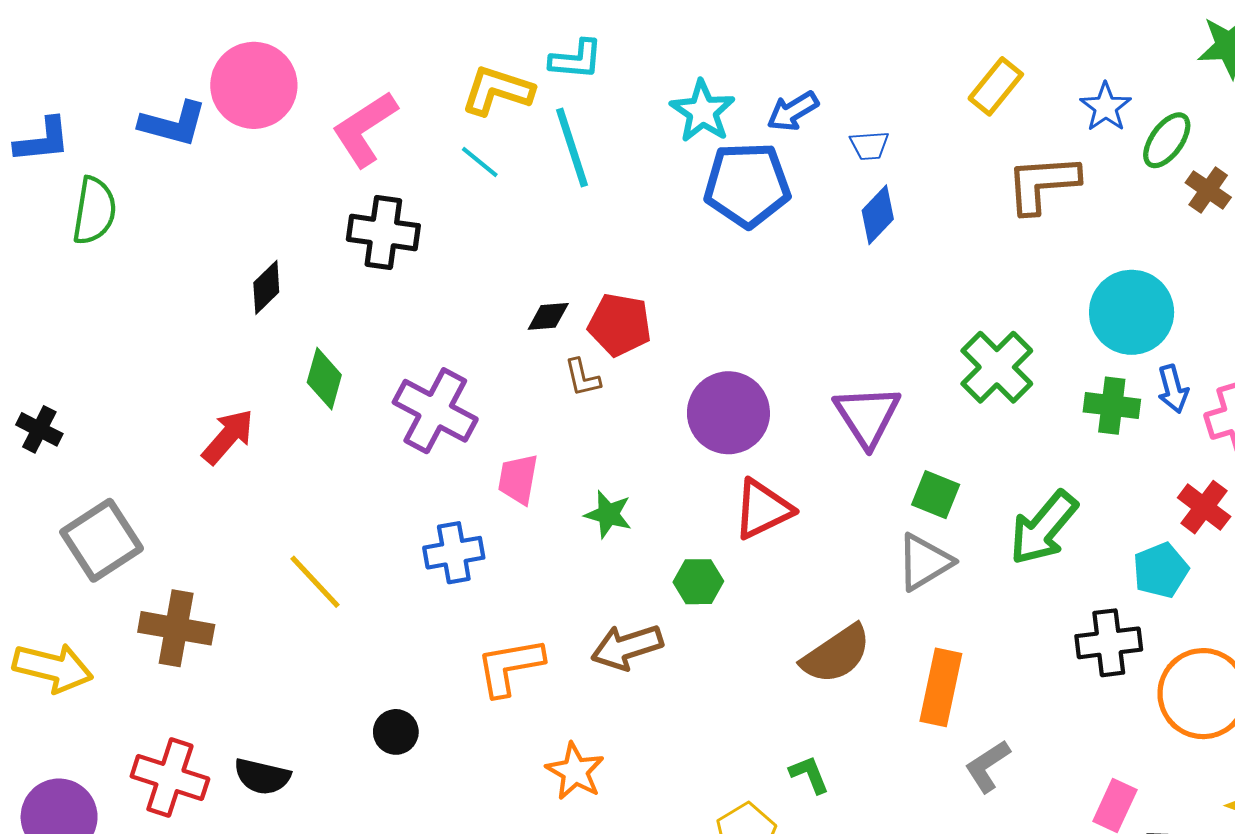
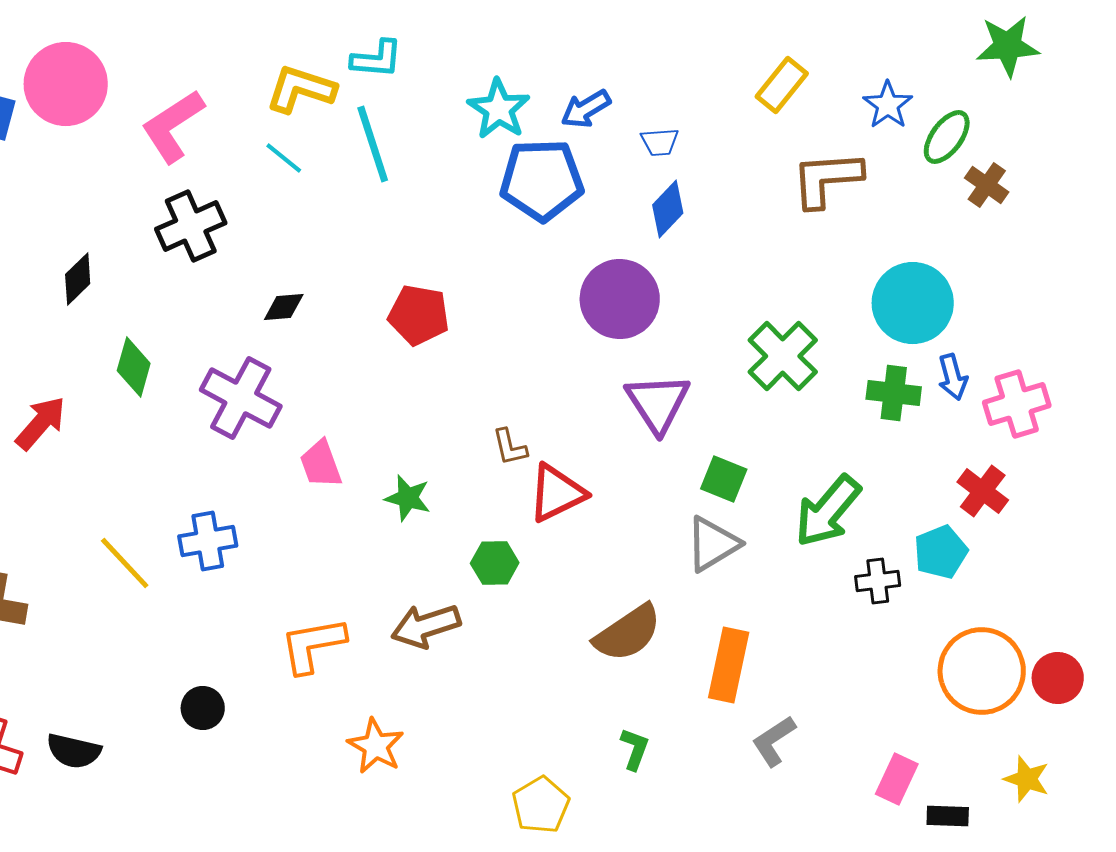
black cross: (383, 232) -> (191, 226), turned -32
black diamond: (548, 316) -> (284, 307), moved
brown L-shape: (582, 378) -> (510, 447), moved
purple circle: (728, 413) -> (620, 299), moved
pink trapezoid: (518, 479) -> (321, 464), turned -30
blue cross: (454, 553) -> (208, 541), moved
black cross: (1109, 643) -> (878, 581), moved, size x0.7
green L-shape: (809, 774) -> (635, 749), moved, turned 42

